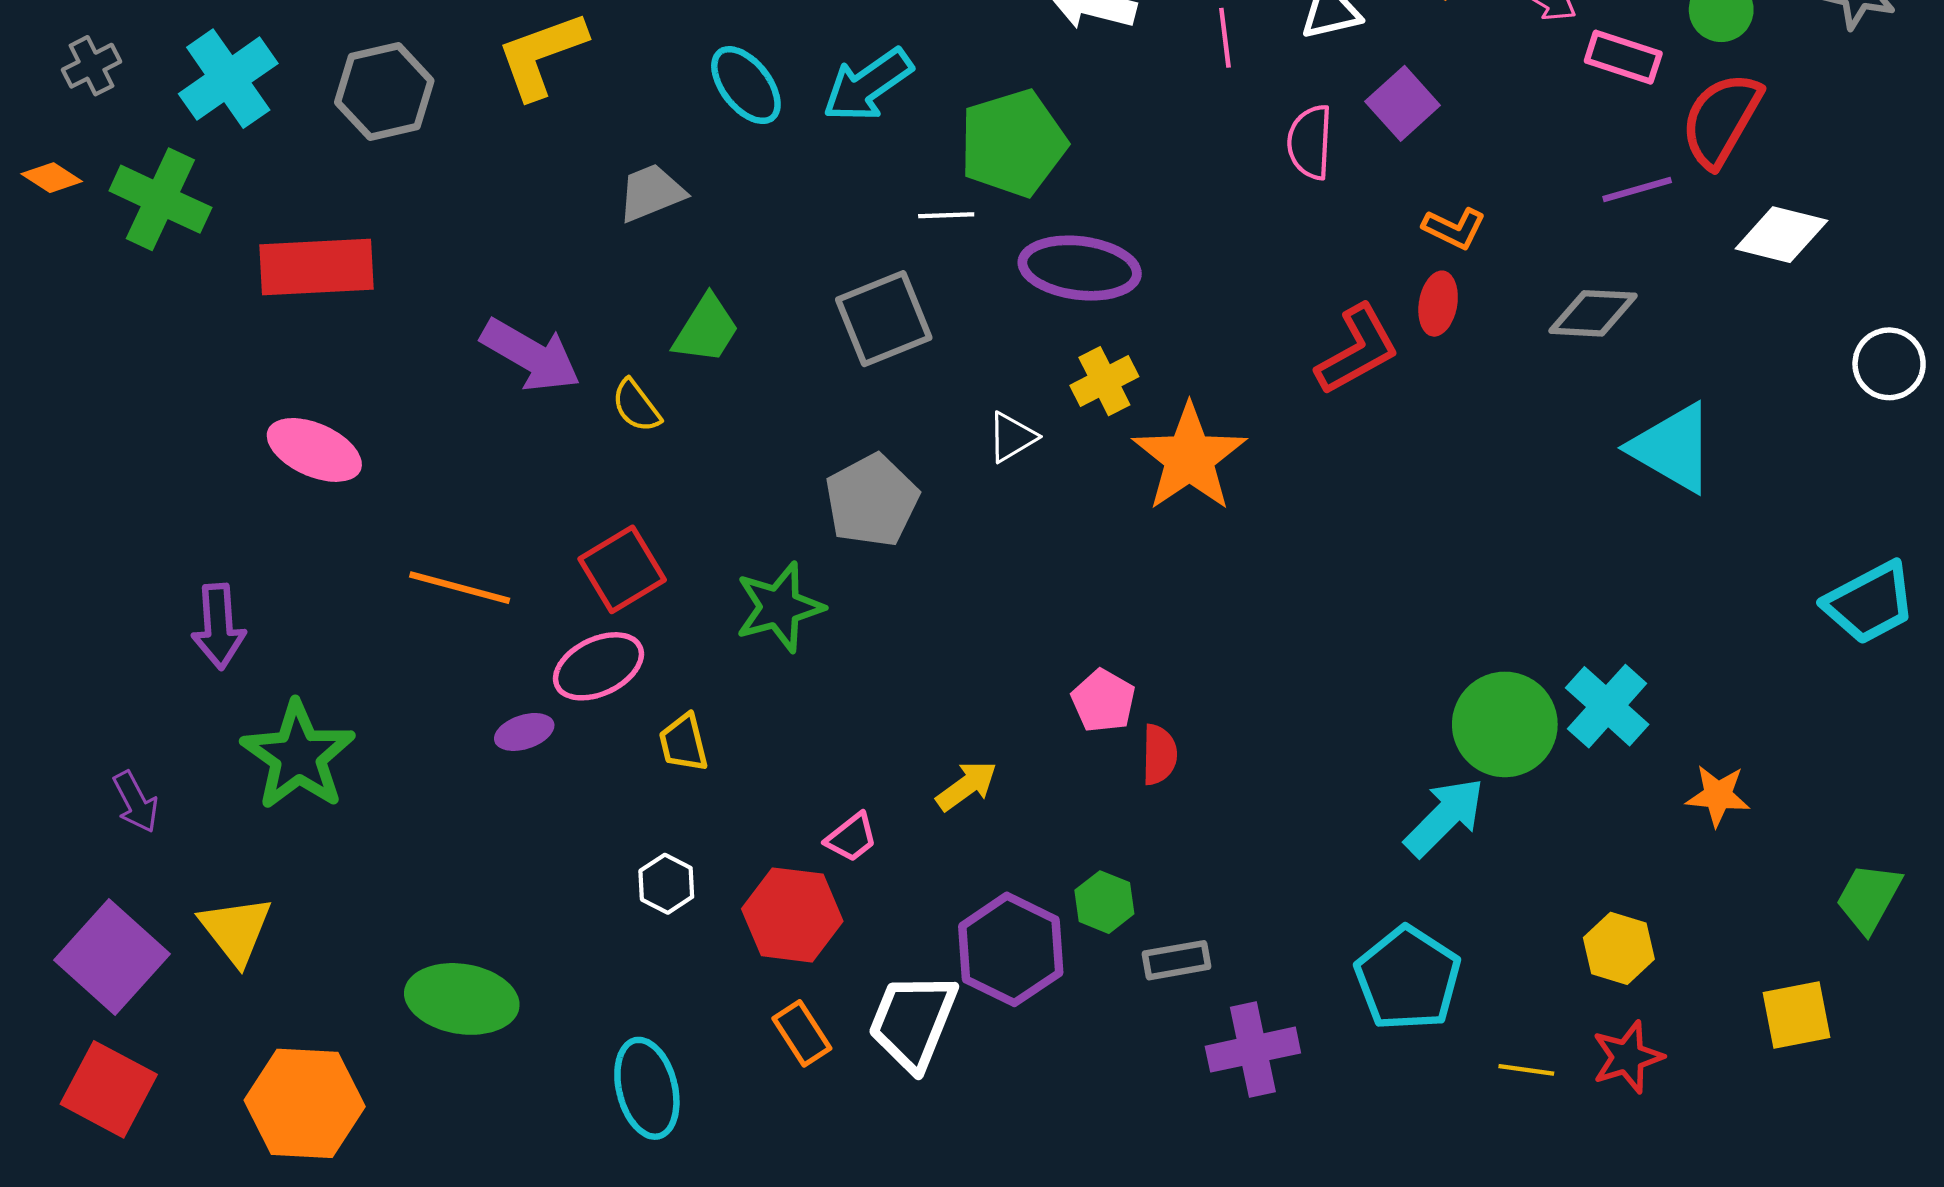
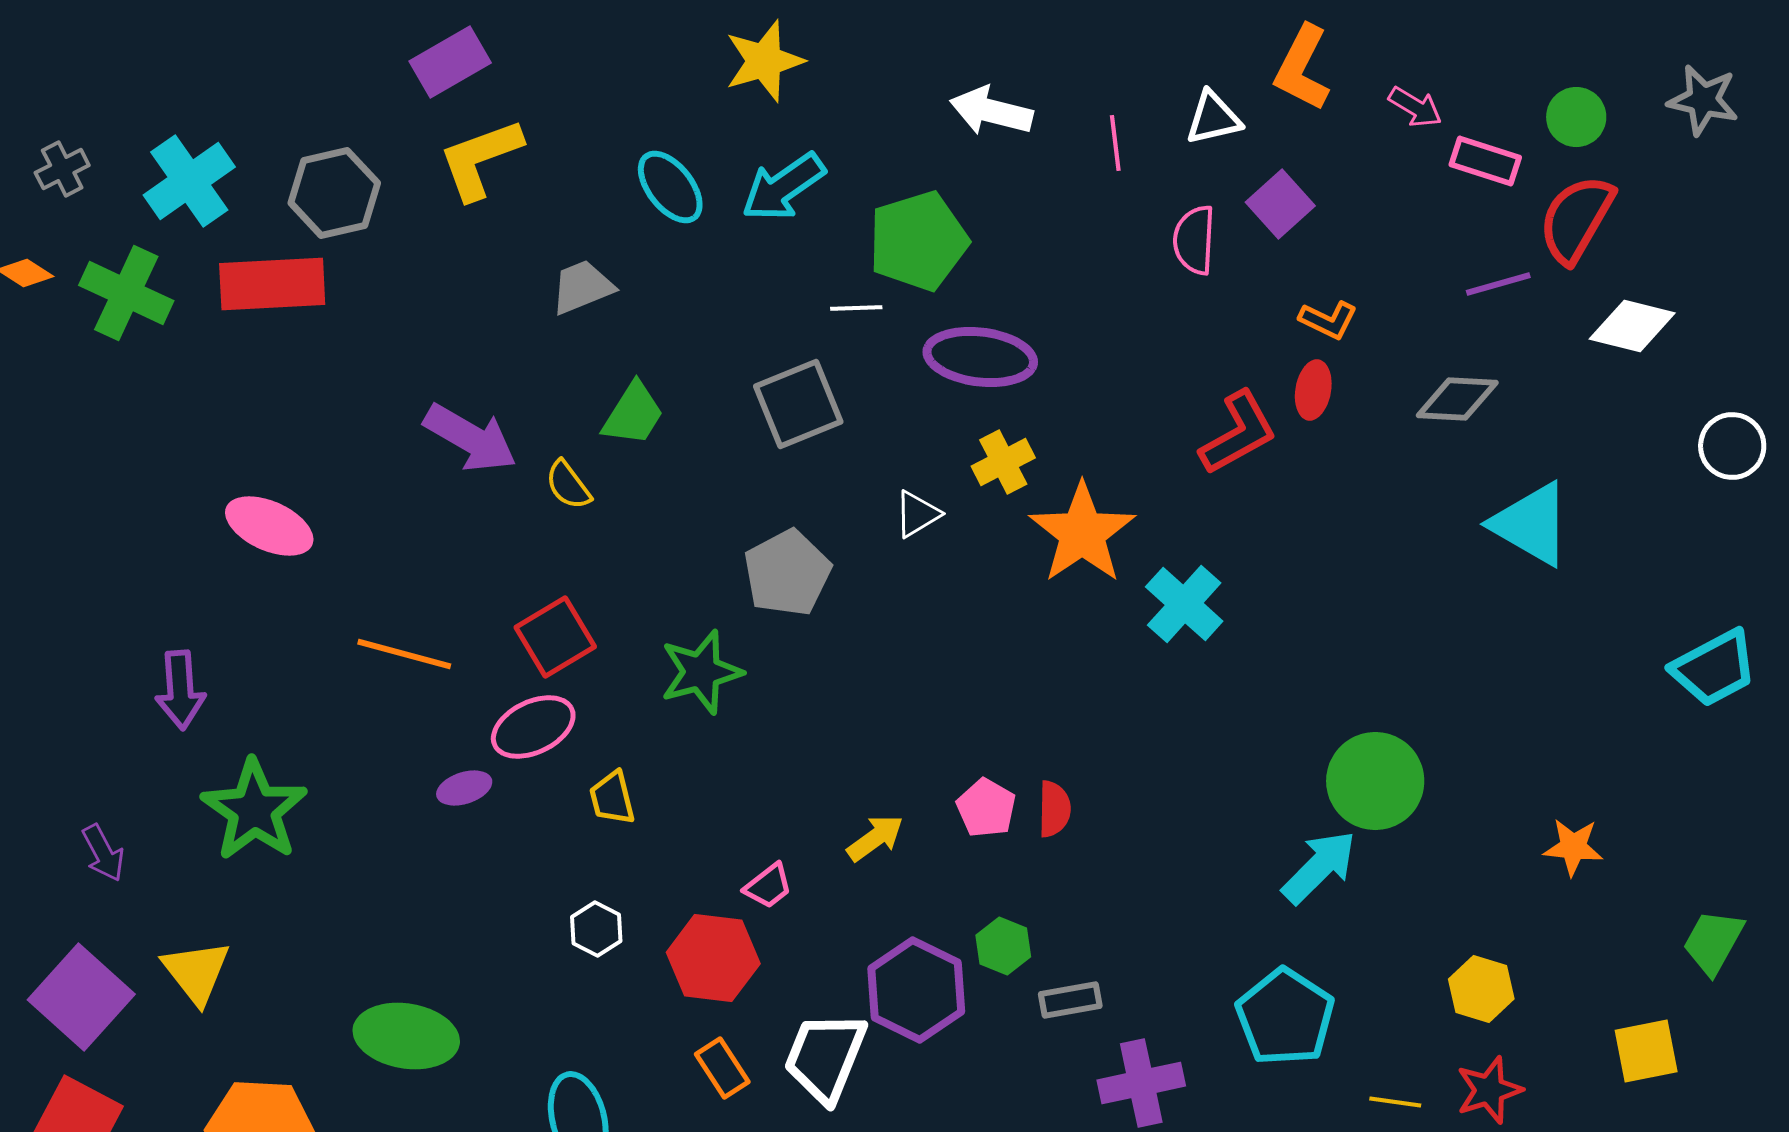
red rectangle: (316, 267) -> (272, 284), moved
pink pentagon: (1103, 701) -> (986, 808), moved
cyan cross: (1607, 706) -> (1184, 604), moved

